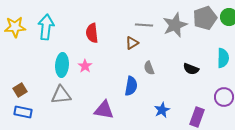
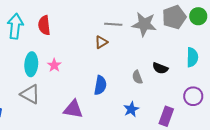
gray star: (175, 25) -> (144, 24), turned 30
red semicircle: (92, 33) -> (44, 25), moved
gray semicircle: (149, 68) -> (137, 77), moved
gray triangle: (61, 95) -> (30, 94), turned 35

